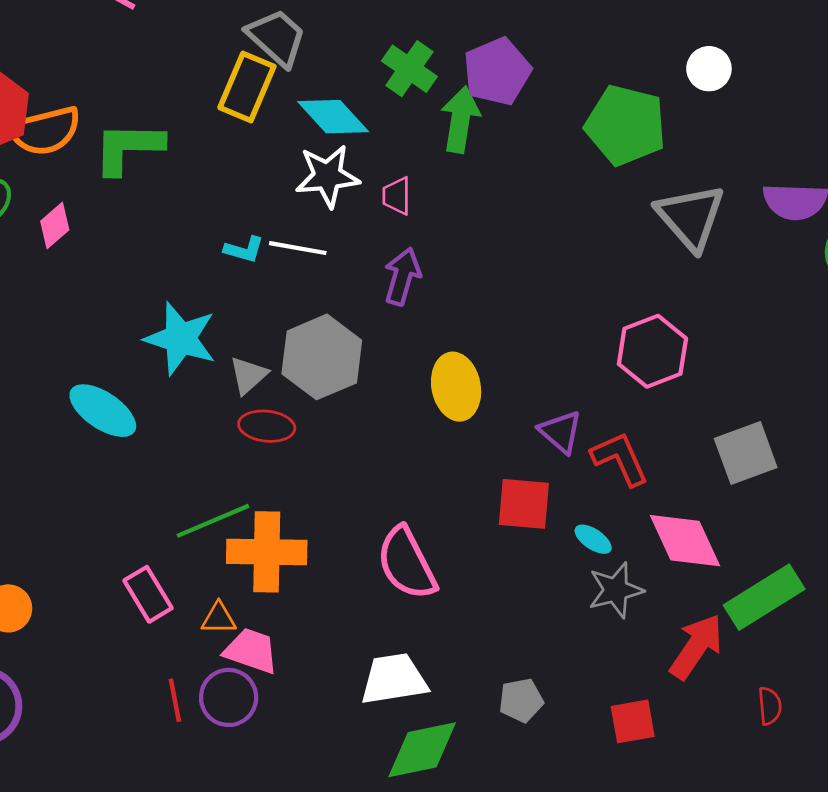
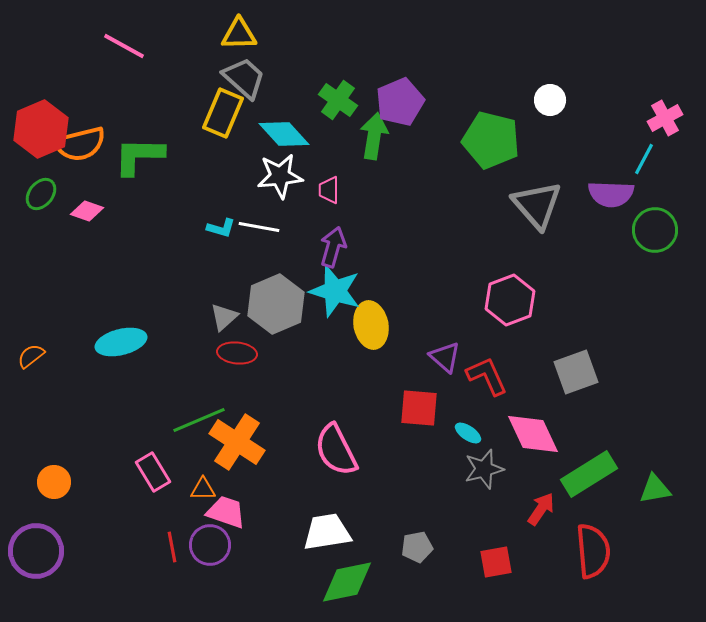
pink diamond: (55, 226) -> (87, 211), turned 60
cyan star: (181, 339) -> (335, 291), moved
cyan ellipse: (103, 411) -> (121, 342), turned -48
orange cross: (267, 552) -> (237, 442), turned 32
red arrow: (696, 647) -> (541, 509), size x0.7
red semicircle: (770, 706) -> (593, 551), size x2.0

